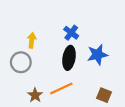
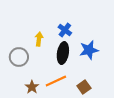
yellow arrow: (32, 40) -> (39, 39), moved
brown square: (104, 95) -> (84, 87), moved, turned 32

